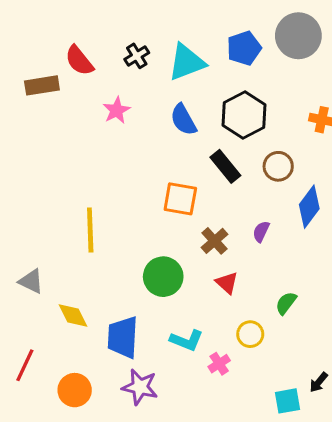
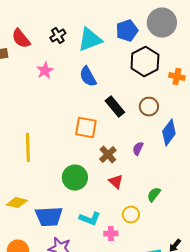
black hexagon: (244, 115) -> (145, 62), moved
yellow diamond: (73, 315) -> (17, 203), turned -50
blue trapezoid: (123, 337) -> (49, 217), turned -96
pink cross: (219, 364) -> (111, 234), turned 32

